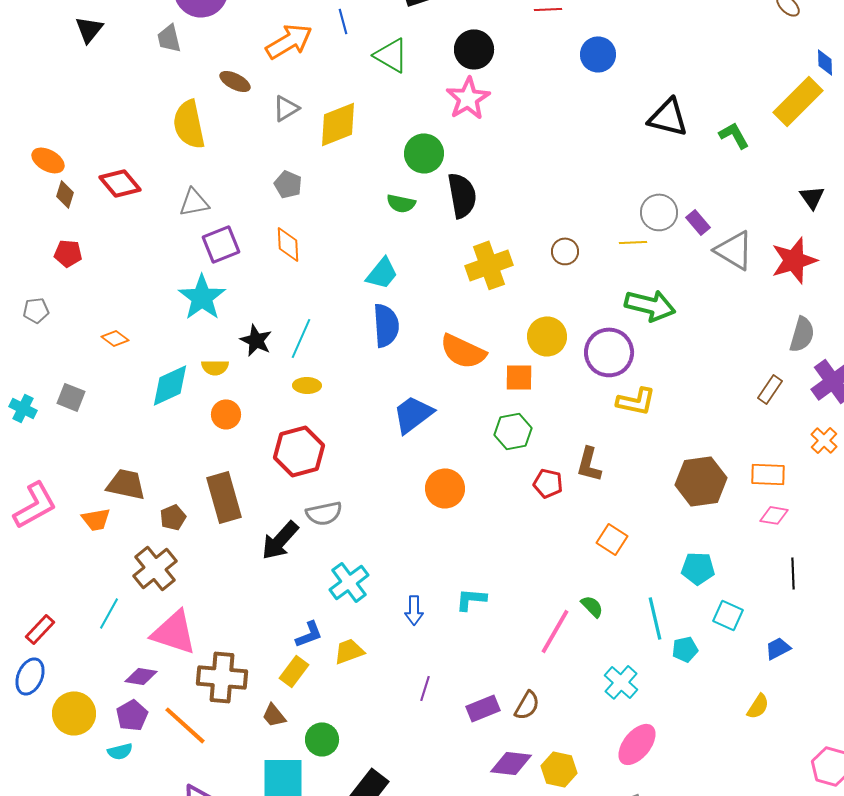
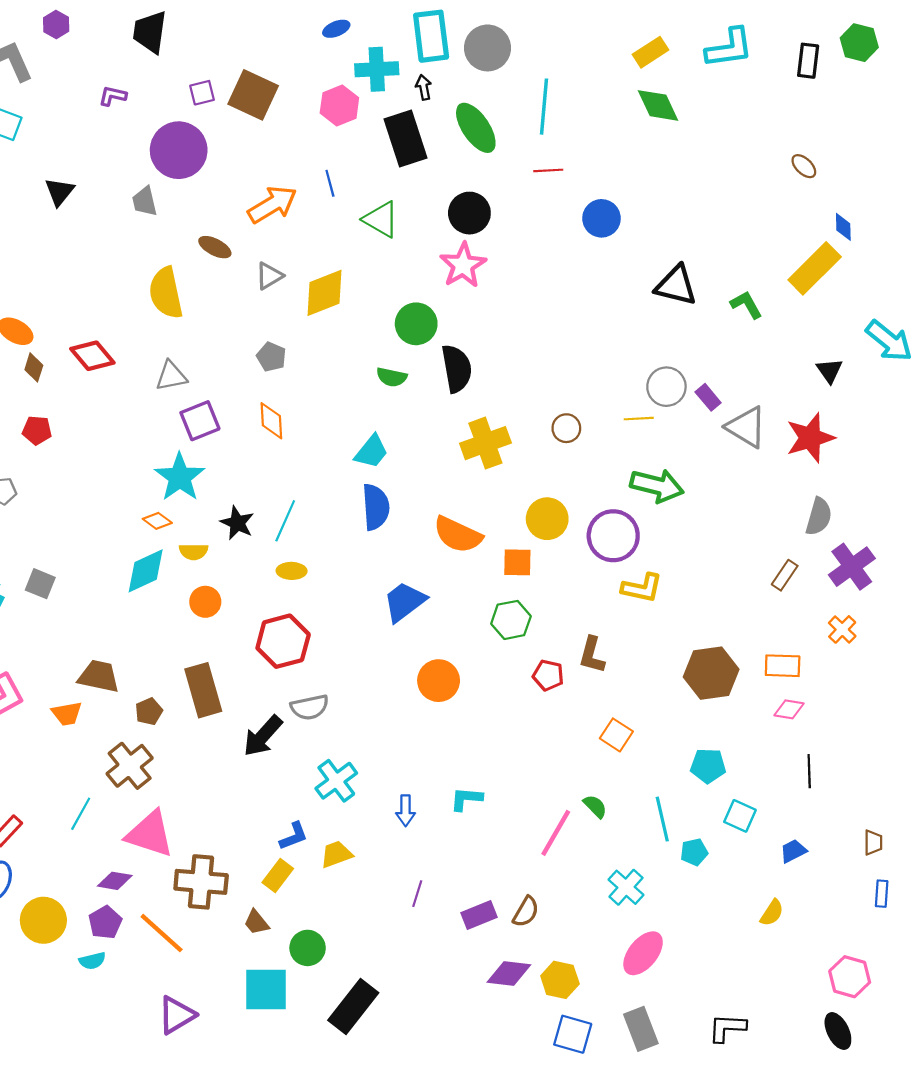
orange diamond: (115, 338) -> (157, 521), moved

